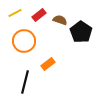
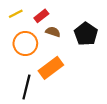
brown semicircle: (60, 20) -> (53, 32), moved
orange rectangle: (48, 64) -> (51, 68), size x1.6

